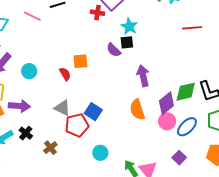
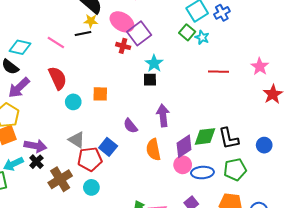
purple semicircle: (114, 50) -> (130, 126), moved
cyan circle: (29, 71) -> (73, 102), moved
red semicircle: (65, 74) -> (58, 78), moved, size x1.6
purple arrow: (19, 106) -> (35, 146), moved
blue ellipse: (187, 127) -> (202, 173), turned 35
brown cross: (50, 148) -> (60, 179), size x1.6
cyan circle: (100, 153) -> (91, 187), moved

